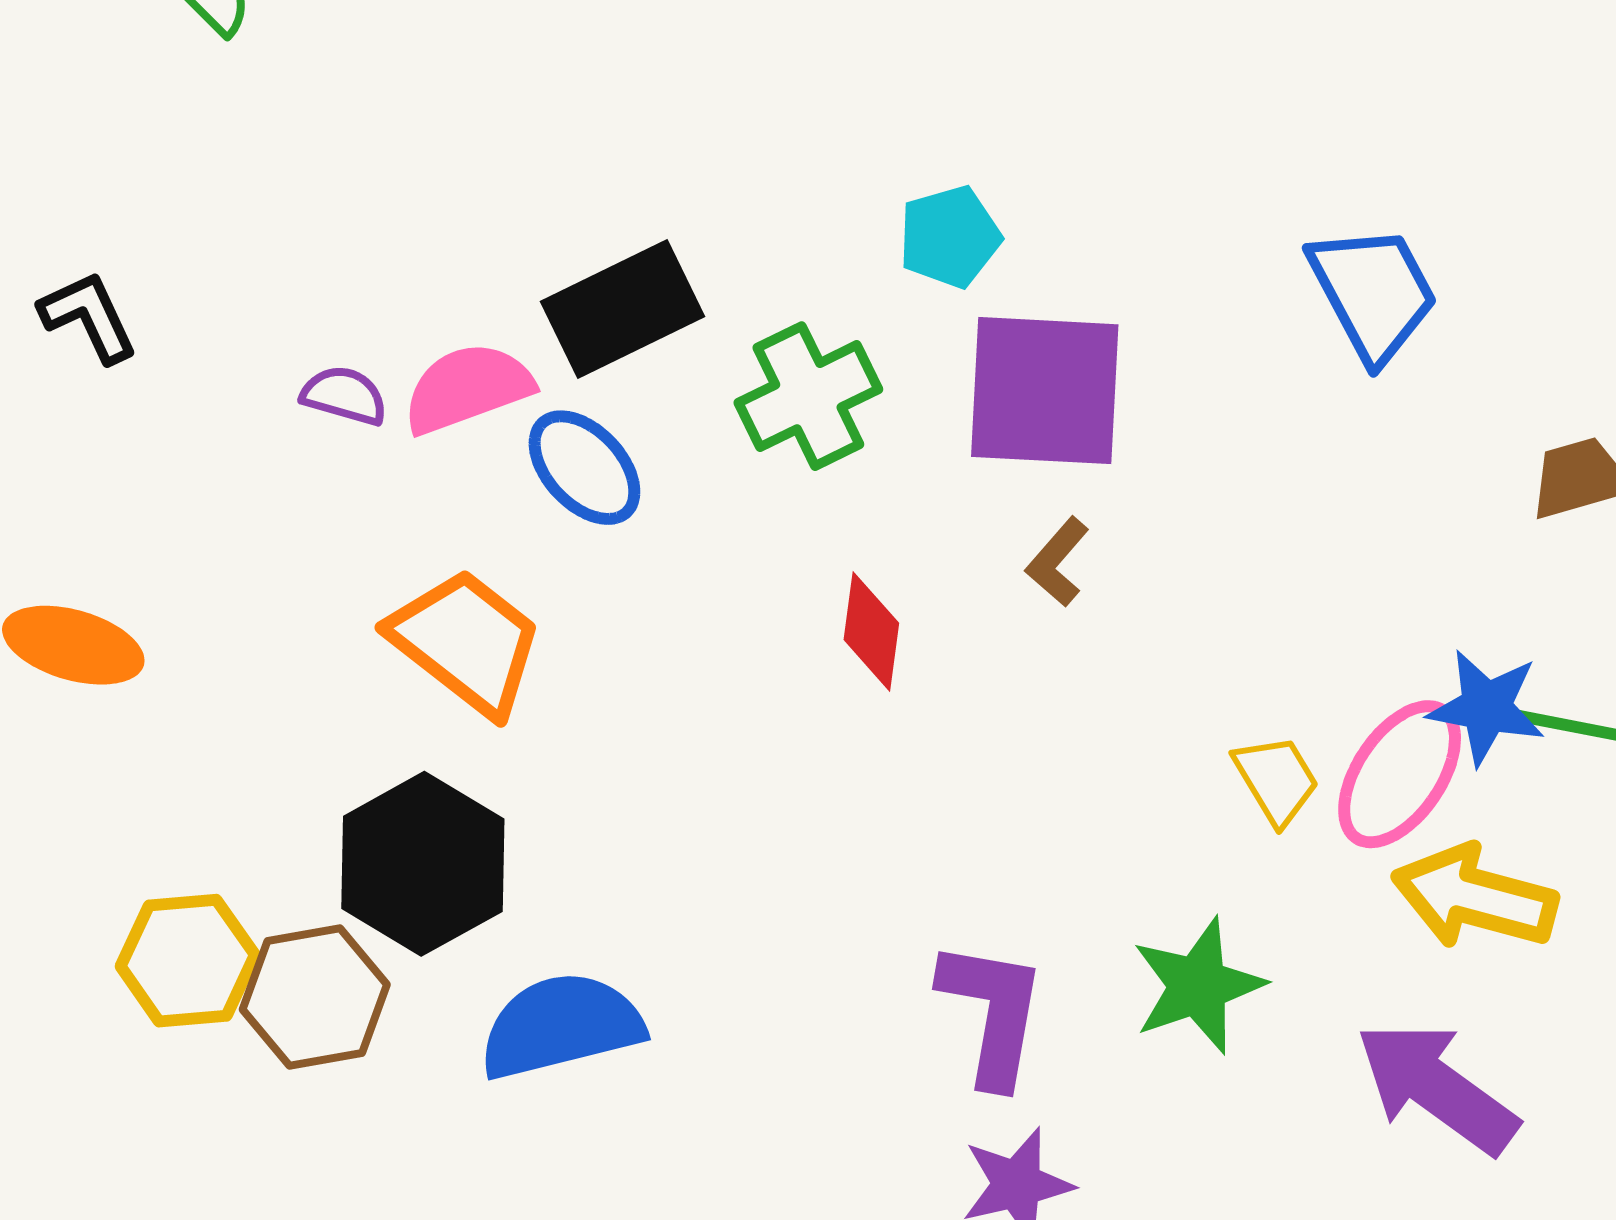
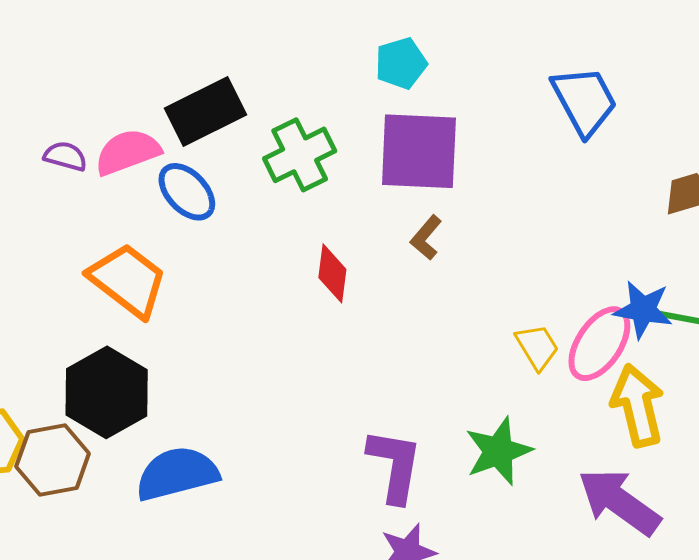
cyan pentagon: (950, 237) -> (401, 63), moved
yellow arrow: (1474, 897) -> (638, 405), turned 62

